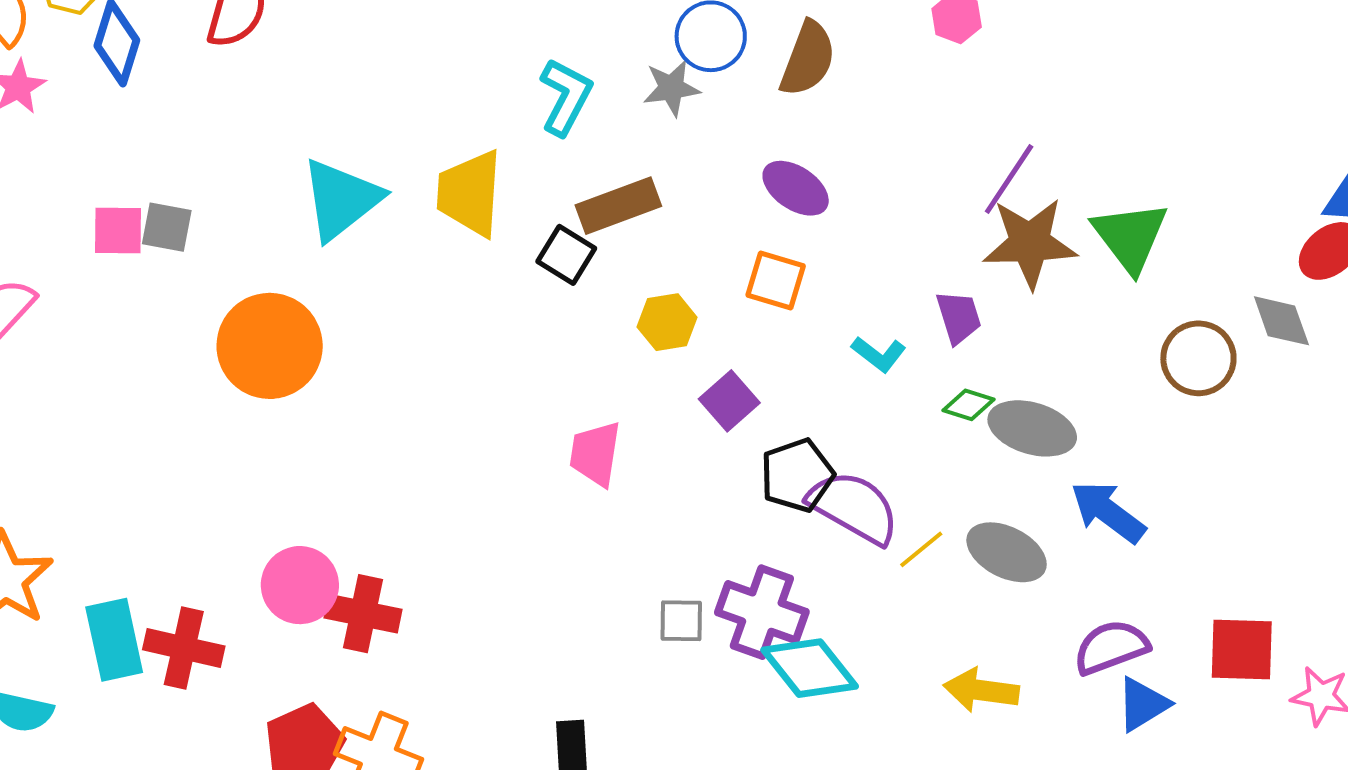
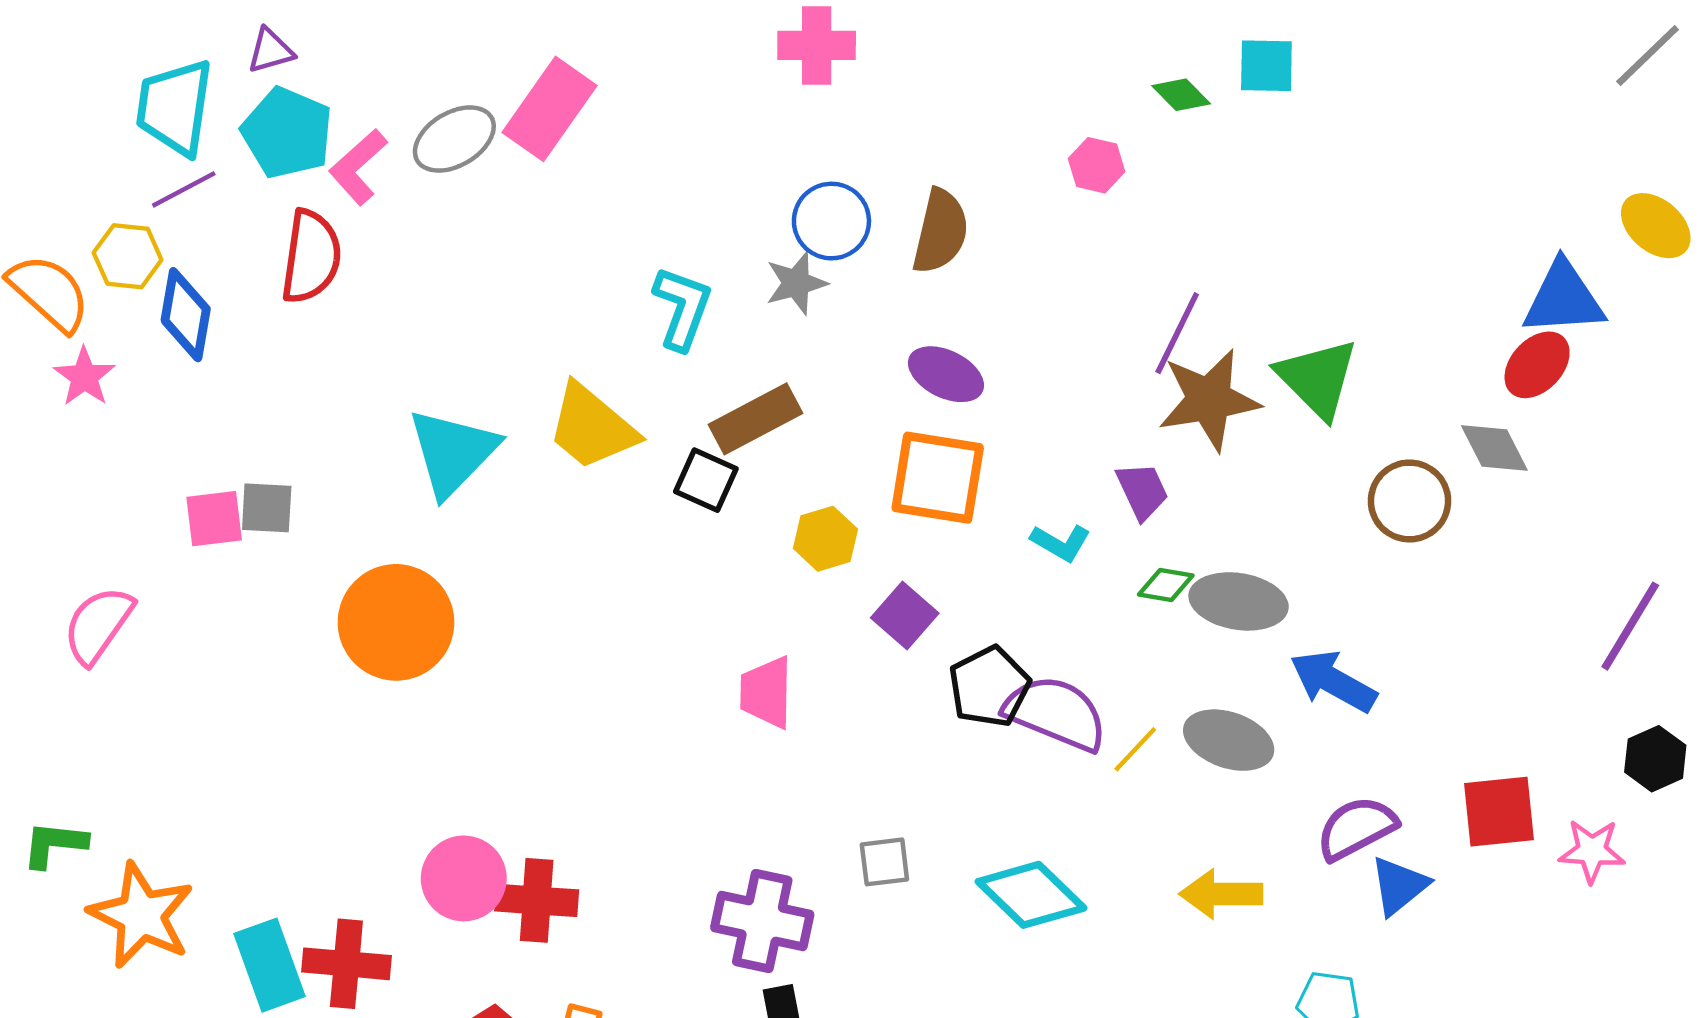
yellow trapezoid: (470, 193) -> (592, 427), turned -46
orange square: (776, 281) -> (938, 478), size x1.5
purple cross: (762, 612) -> (762, 921), moved

